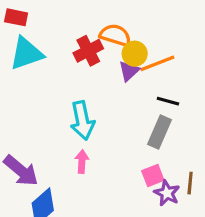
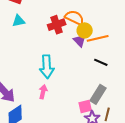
cyan triangle: (26, 53) -> (19, 21), size x0.6
purple triangle: (129, 71) -> (80, 41), turned -40
gray rectangle: (159, 132) -> (98, 94), moved

